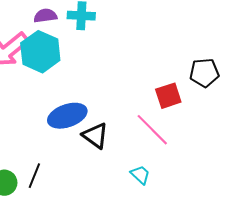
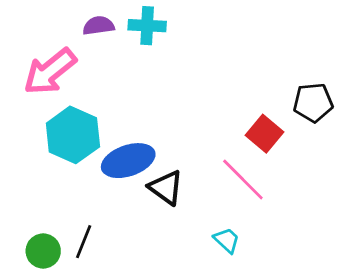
cyan hexagon: (40, 52) -> (73, 135), moved
red square: (168, 96) -> (265, 134), turned -32

